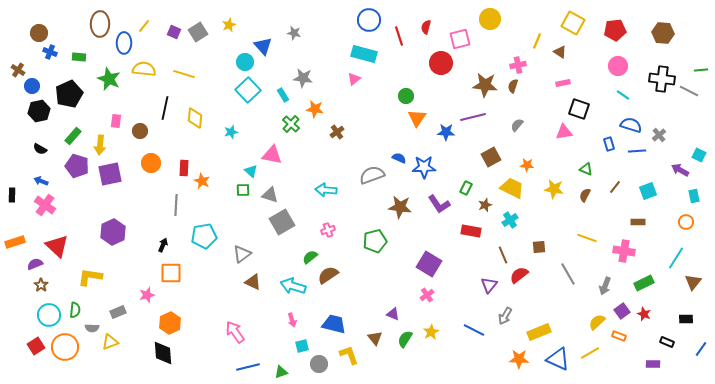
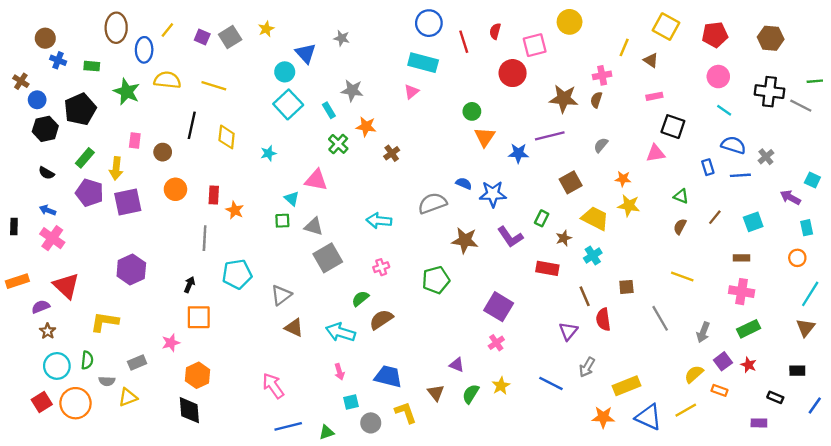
orange star: (527, 165) -> (623, 179), moved
yellow star: (554, 189) -> (629, 206), moved
pink cross: (624, 251) -> (742, 292), moved
cyan line: (676, 258) -> (810, 294), moved
red semicircle: (519, 275) -> (603, 319), turned -60

